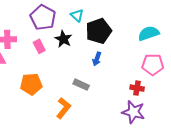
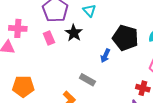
black pentagon: (99, 31) -> (125, 38), moved, turned 30
orange pentagon: (31, 84) -> (23, 86), moved

